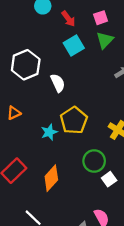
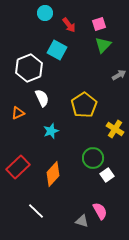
cyan square: (74, 45) -> (57, 50), moved, turned -30
white semicircle: (58, 83) -> (42, 98), moved
yellow pentagon: (74, 120) -> (84, 105), moved

